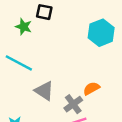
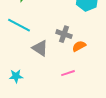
gray cross: (73, 104) -> (64, 34), moved, turned -35

